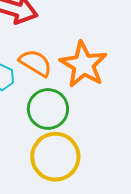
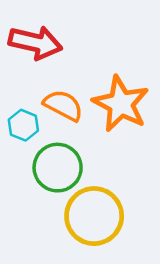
green circle: (48, 109) -> (58, 168), moved

